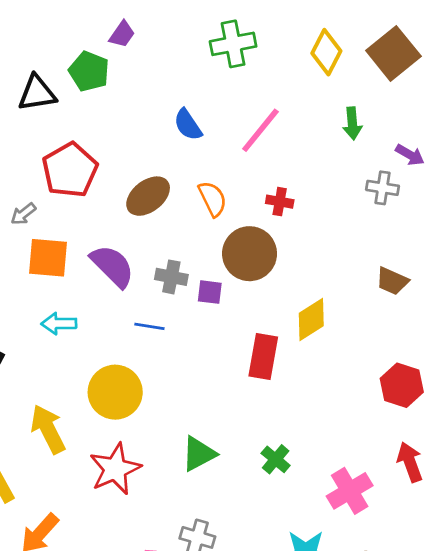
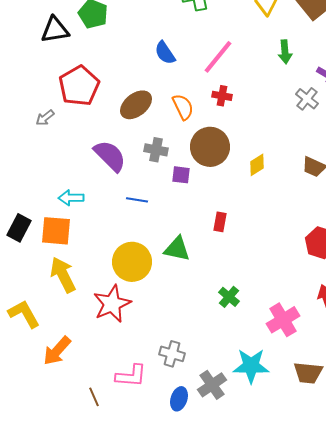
gray cross: (383, 188) -> (307, 99), turned 30
red cross: (280, 202) -> (222, 96), moved
orange square: (48, 258) -> (56, 231), moved
gray cross: (171, 277) -> (156, 150), moved
yellow diamond: (311, 319) -> (257, 165), moved, size x0.7
red rectangle: (263, 356) -> (220, 222), size x0.6
yellow circle: (115, 392) -> (132, 262), moved
green triangle: (199, 454) -> (177, 249), moved, turned 40

